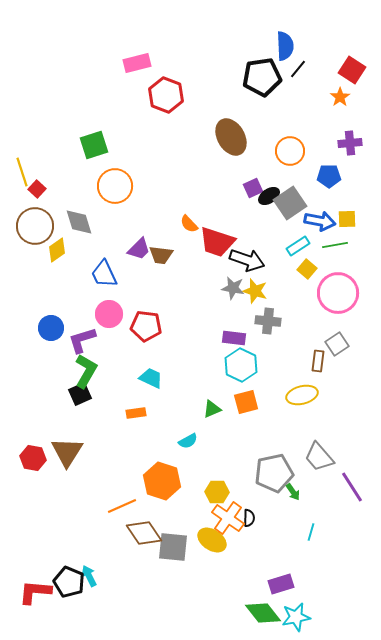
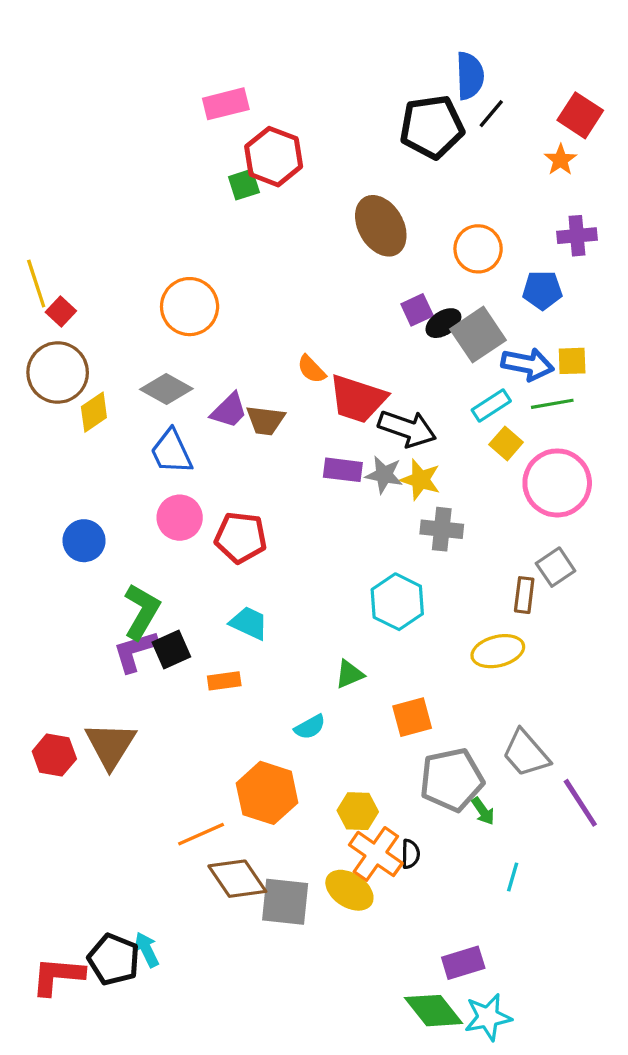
green square: (94, 145) -> (244, 185), moved, size x0.7
gray diamond: (79, 222) -> (166, 389), moved, turned -44
purple rectangle: (234, 338) -> (343, 470), moved
purple L-shape: (82, 340) -> (135, 651), moved
black square: (80, 394) -> (171, 650), moved
orange square: (246, 402) -> (412, 717), moved

